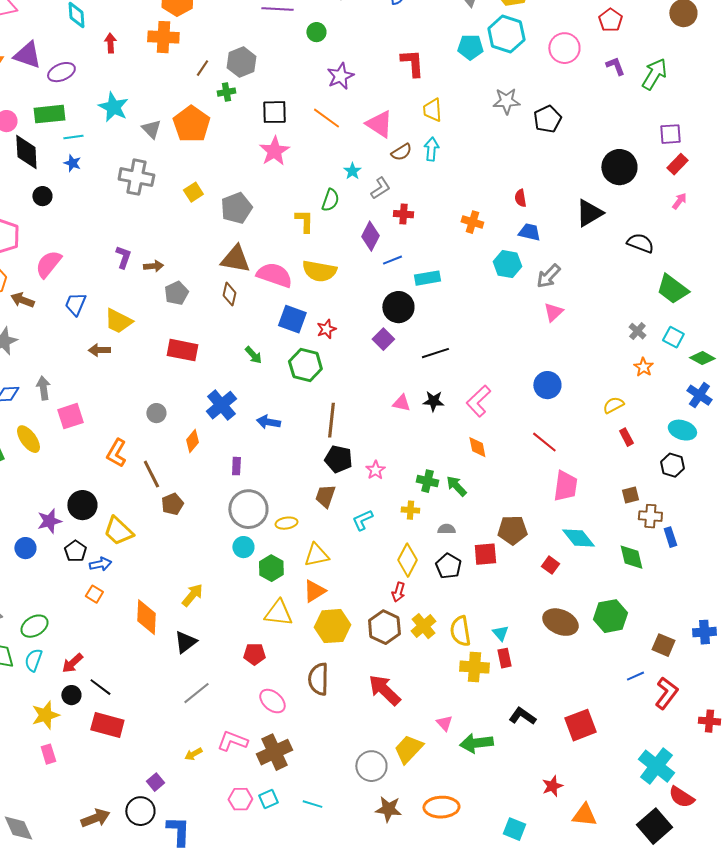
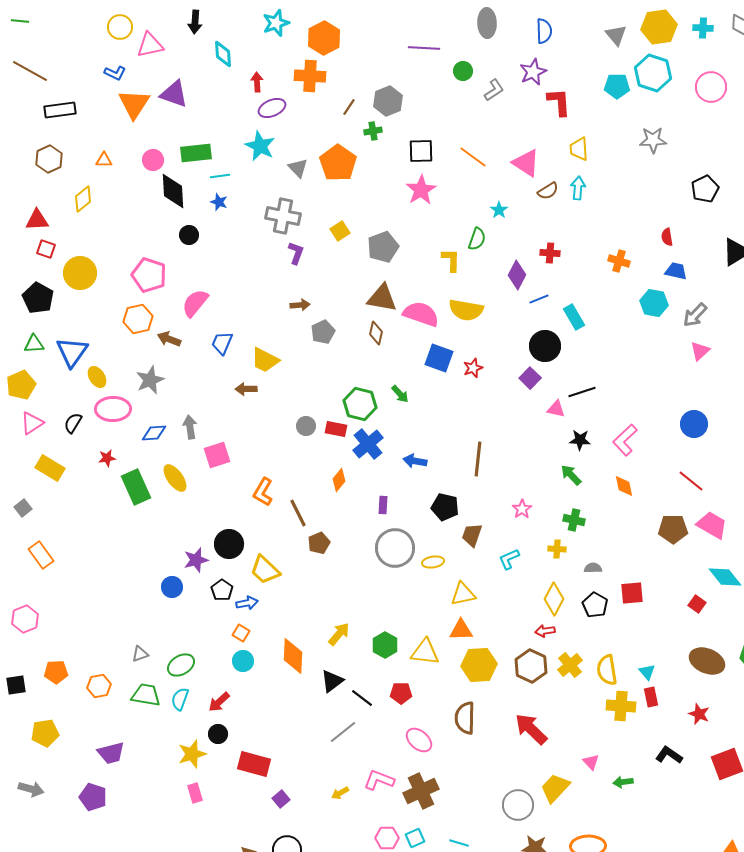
purple ellipse: (61, 72) -> (272, 108), moved
purple star: (340, 76) -> (533, 72), moved
black pentagon: (547, 119) -> (705, 189), moved
gray L-shape: (380, 188) -> (494, 90), moved
purple L-shape: (123, 257) -> (296, 253), moved
cyan rectangle: (427, 278) -> (574, 317), turned 70
red rectangle: (182, 350) -> (336, 429), moved, size x0.7
green hexagon: (305, 365) -> (360, 404), moved
pink triangle: (401, 403) -> (556, 409), moved
gray circle: (156, 413) -> (306, 426), moved
black pentagon: (338, 459) -> (445, 507), moved
green arrow: (456, 486) -> (571, 475), moved
pink trapezoid: (565, 486) -> (712, 525), turned -68
brown pentagon: (512, 530) -> (673, 529), moved
cyan circle: (243, 547) -> (243, 661), moved
green hexagon: (271, 568) -> (385, 645), moved
orange triangle: (314, 591) -> (461, 630), turned 30
red arrow: (398, 592) -> (545, 631), turned 66
black line: (100, 687) -> (362, 698), moved
green arrow: (476, 743) -> (623, 782), size x0.6
purple square: (155, 782) -> (281, 799), moved
red star: (552, 786) -> (699, 714), moved, turned -30

